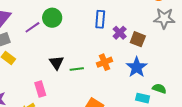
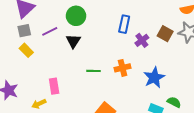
purple line: (32, 27) -> (50, 31), moved
brown square: (138, 39) -> (165, 34), moved
black triangle: (56, 63) -> (73, 41), moved

